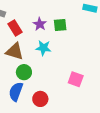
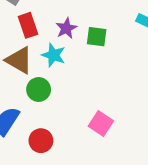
cyan star: (43, 48) -> (54, 55), moved
green circle: (24, 72) -> (39, 89), moved

